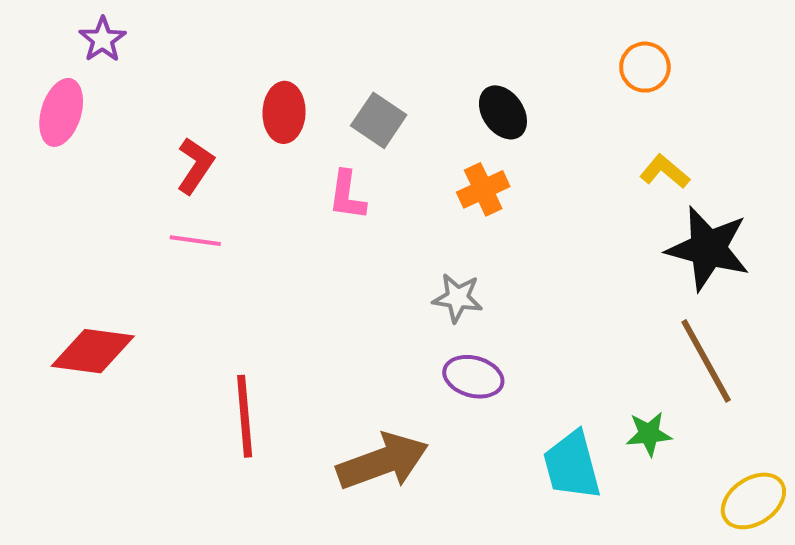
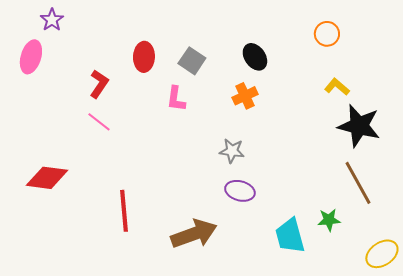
pink line: (195, 241) -> (99, 122), turned 30

